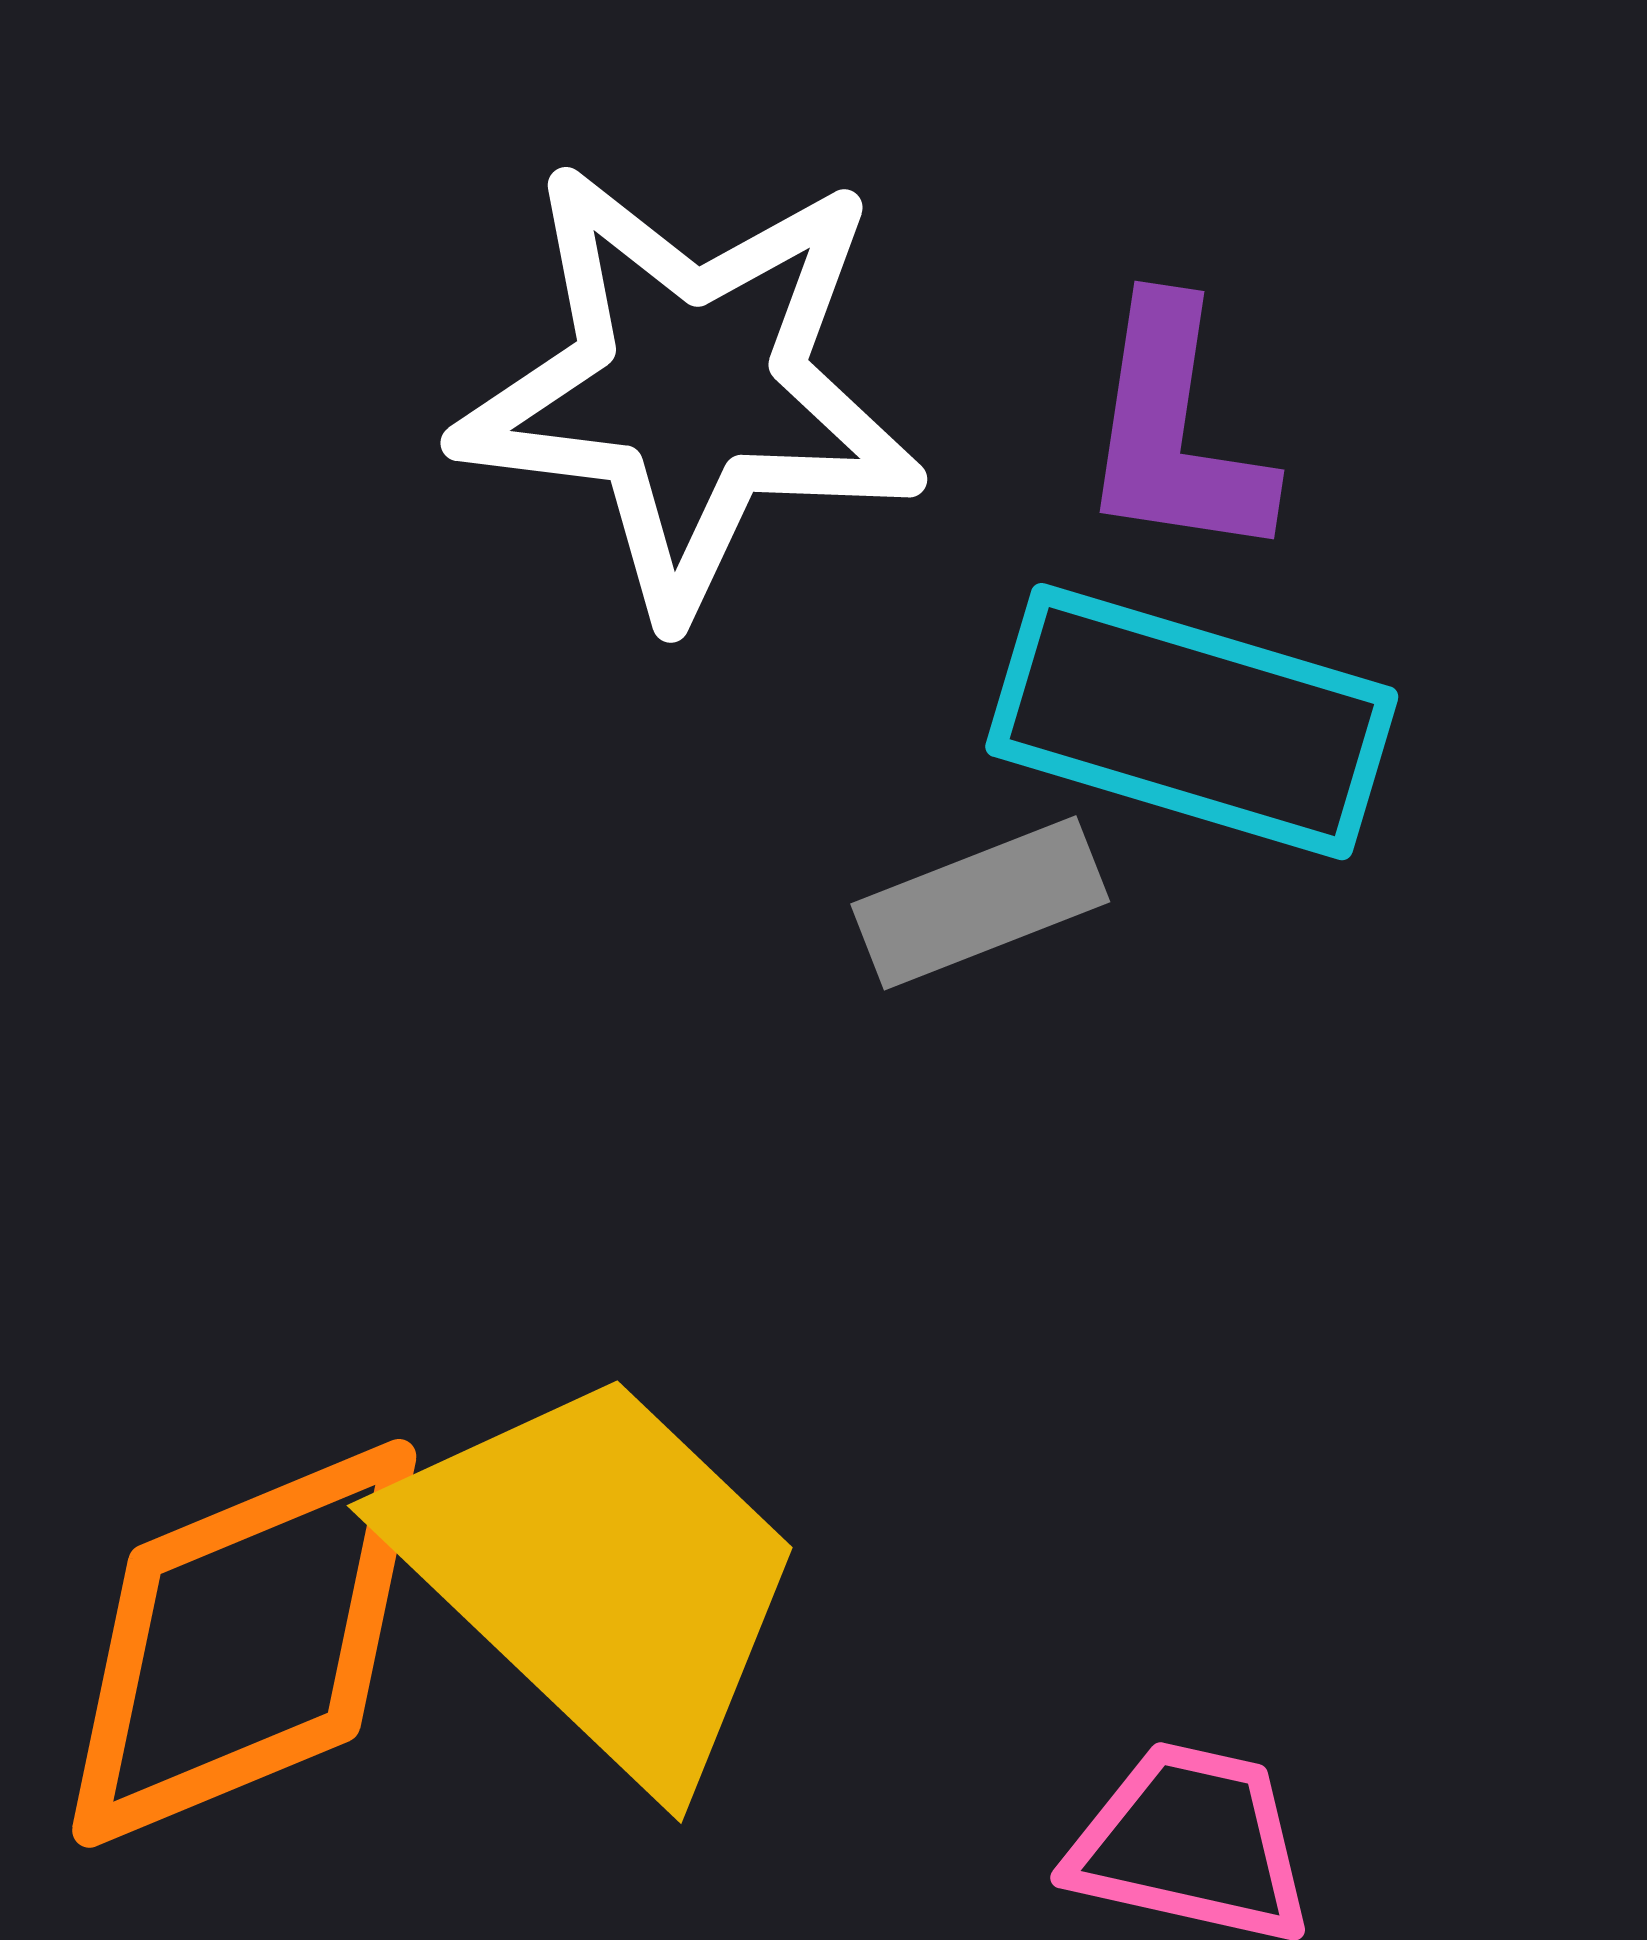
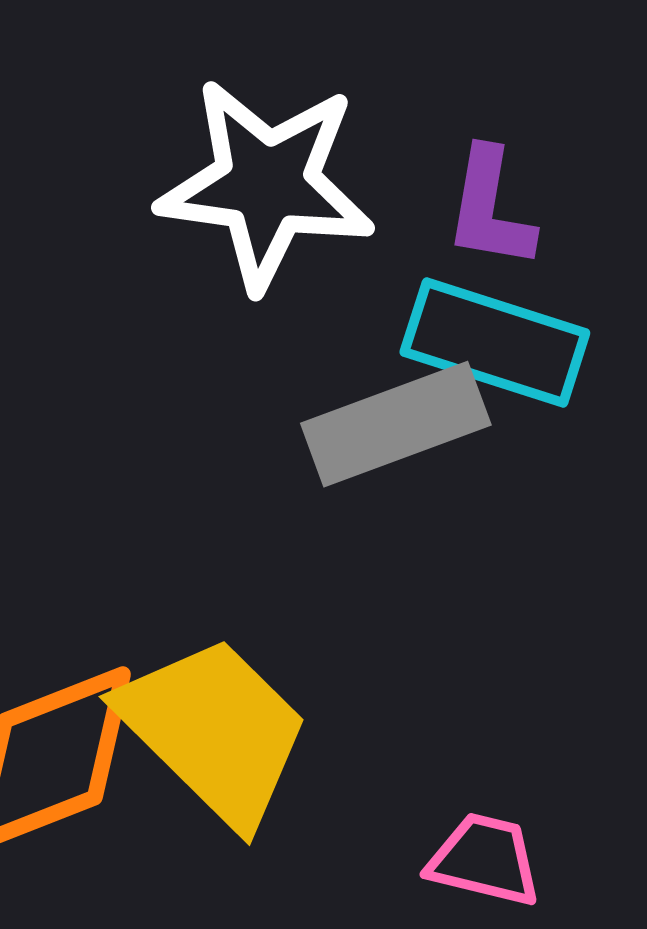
gray rectangle: (980, 903) -> (396, 424), size x1.6

